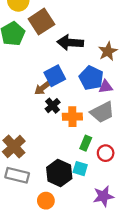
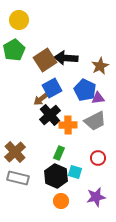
brown square: (41, 22) -> (45, 60), moved
black cross: (53, 106) -> (50, 115), size x1.5
green rectangle: (86, 143) -> (59, 153), moved
orange circle: (46, 201) -> (61, 201), moved

